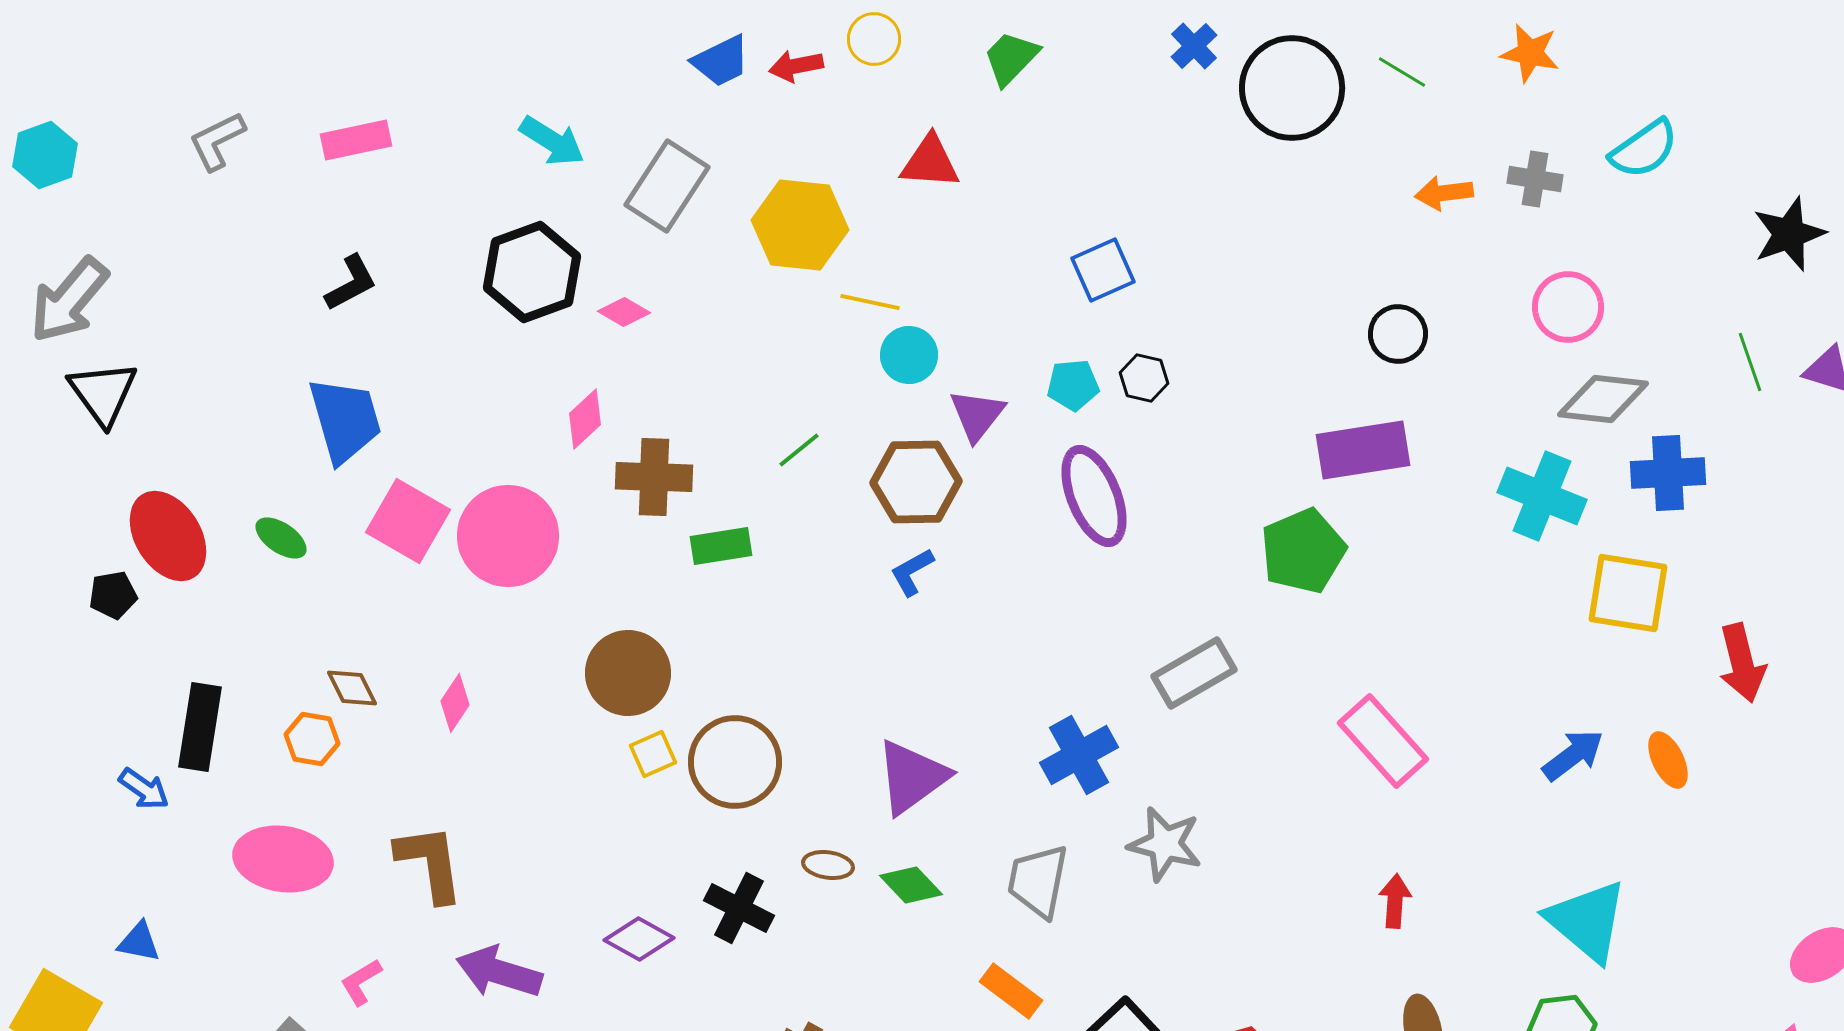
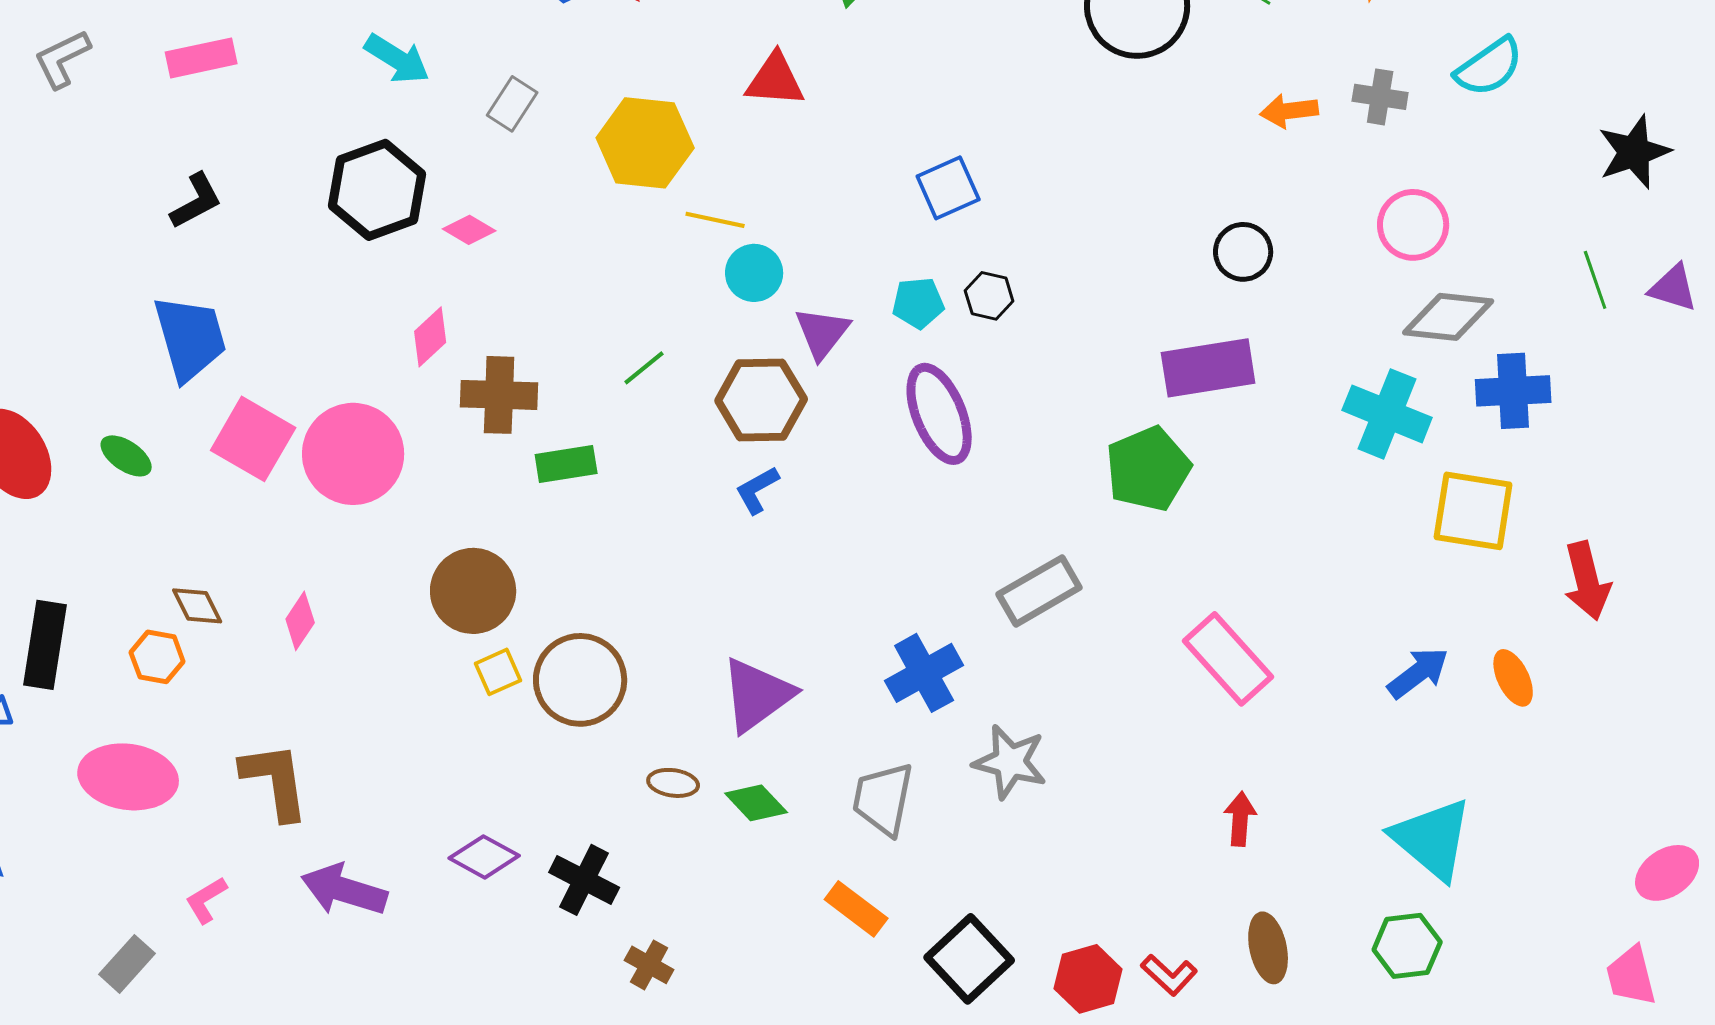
gray rectangle: (667, 186) -> (512, 104), size x0.6
black cross: (739, 908) -> (584, 880), moved

